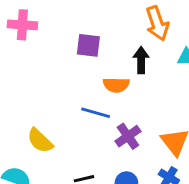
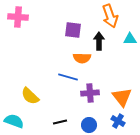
purple square: (88, 45) -> (73, 30), moved
purple cross: (128, 136) -> (90, 93), turned 30

